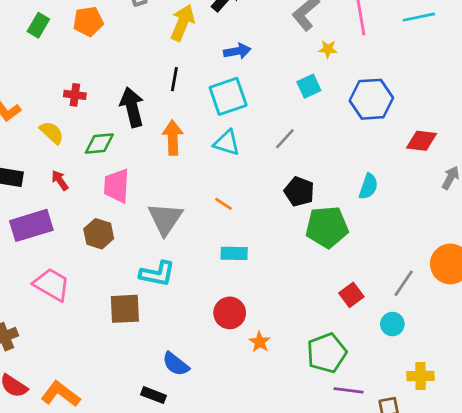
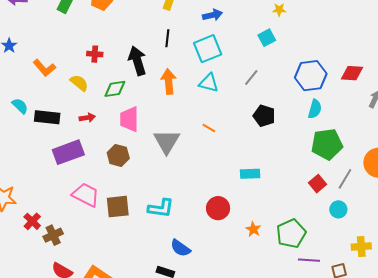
blue hexagon: (371, 99) -> (311, 76), moved
red arrow: (60, 180) -> (87, 118), turned 119
green pentagon: (327, 227) -> (327, 144), moved
cyan rectangle: (234, 253) -> (250, 174), moved
cyan L-shape: (157, 274) -> (161, 208), moved
red square: (351, 295) -> (317, 184), moved
brown square: (125, 309) -> (118, 207), moved
orange star: (260, 342) -> (253, 229), moved

